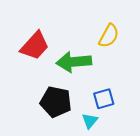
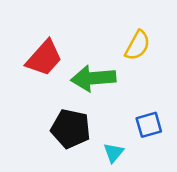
blue square: (104, 99) -> (149, 125), moved

